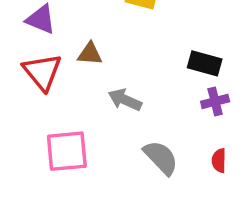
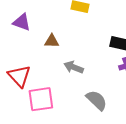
red triangle: (42, 72) -> (19, 76), moved

